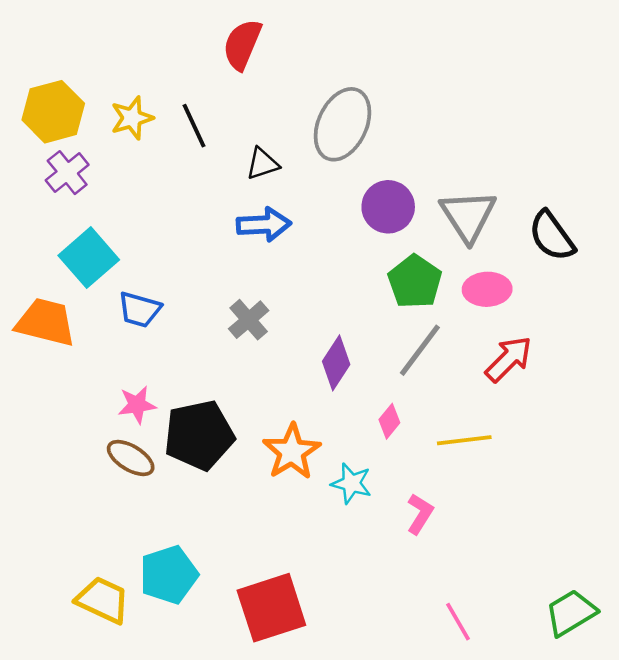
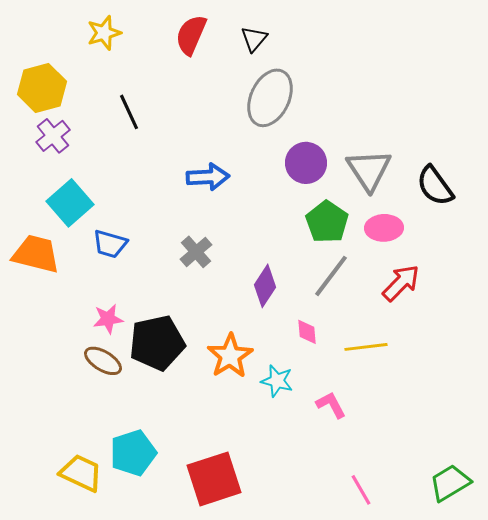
yellow star: (132, 118) -> (104, 33), moved
black line: (194, 126) -> (129, 112), moved
black triangle: (263, 164) -> (254, 39), moved, turned -32
pink diamond: (389, 421) -> (307, 332), turned -44
pink L-shape: (420, 514) -> (331, 405), turned -60

